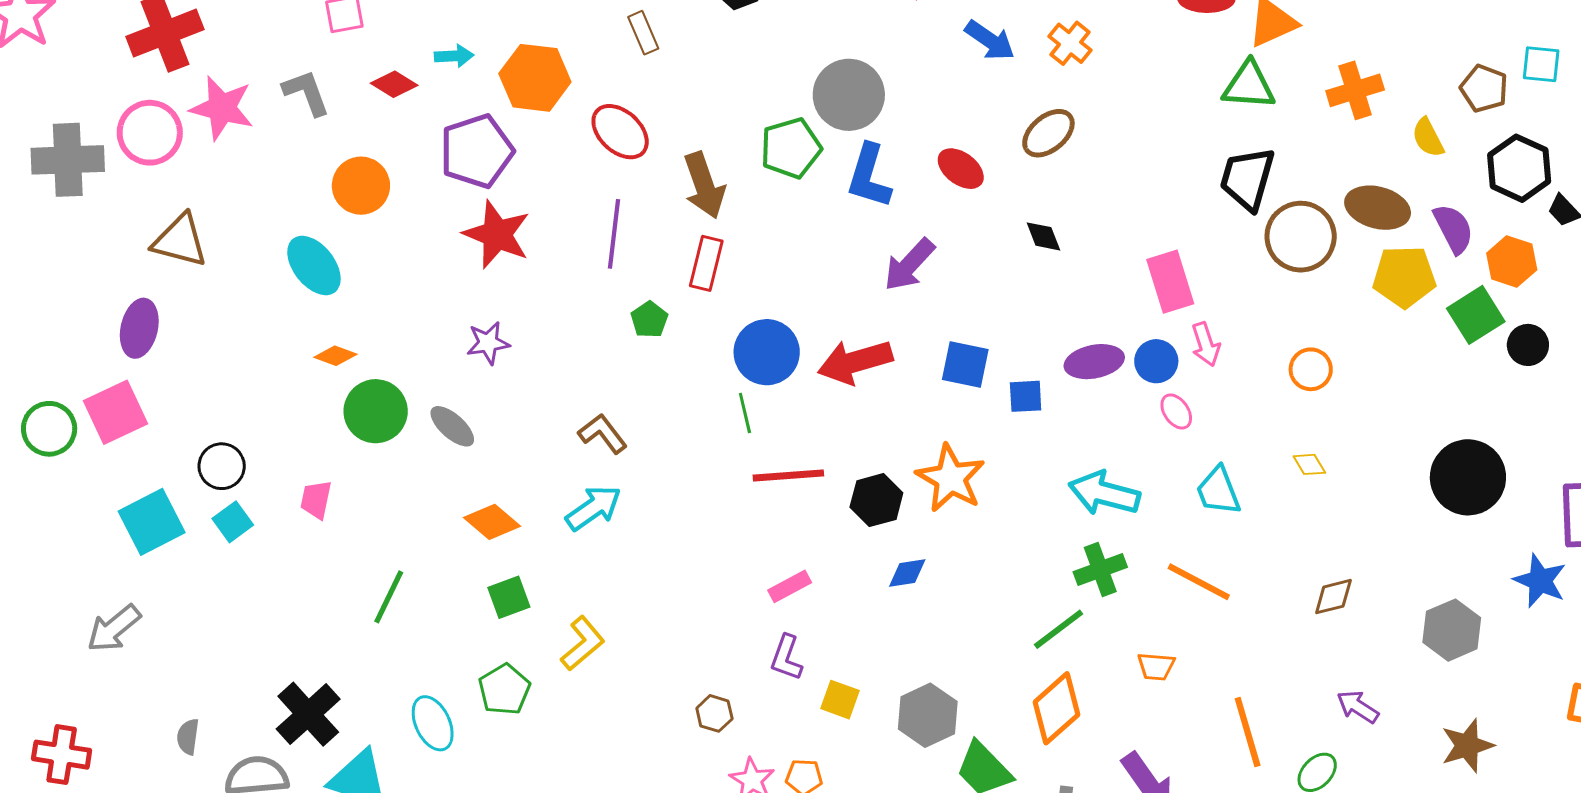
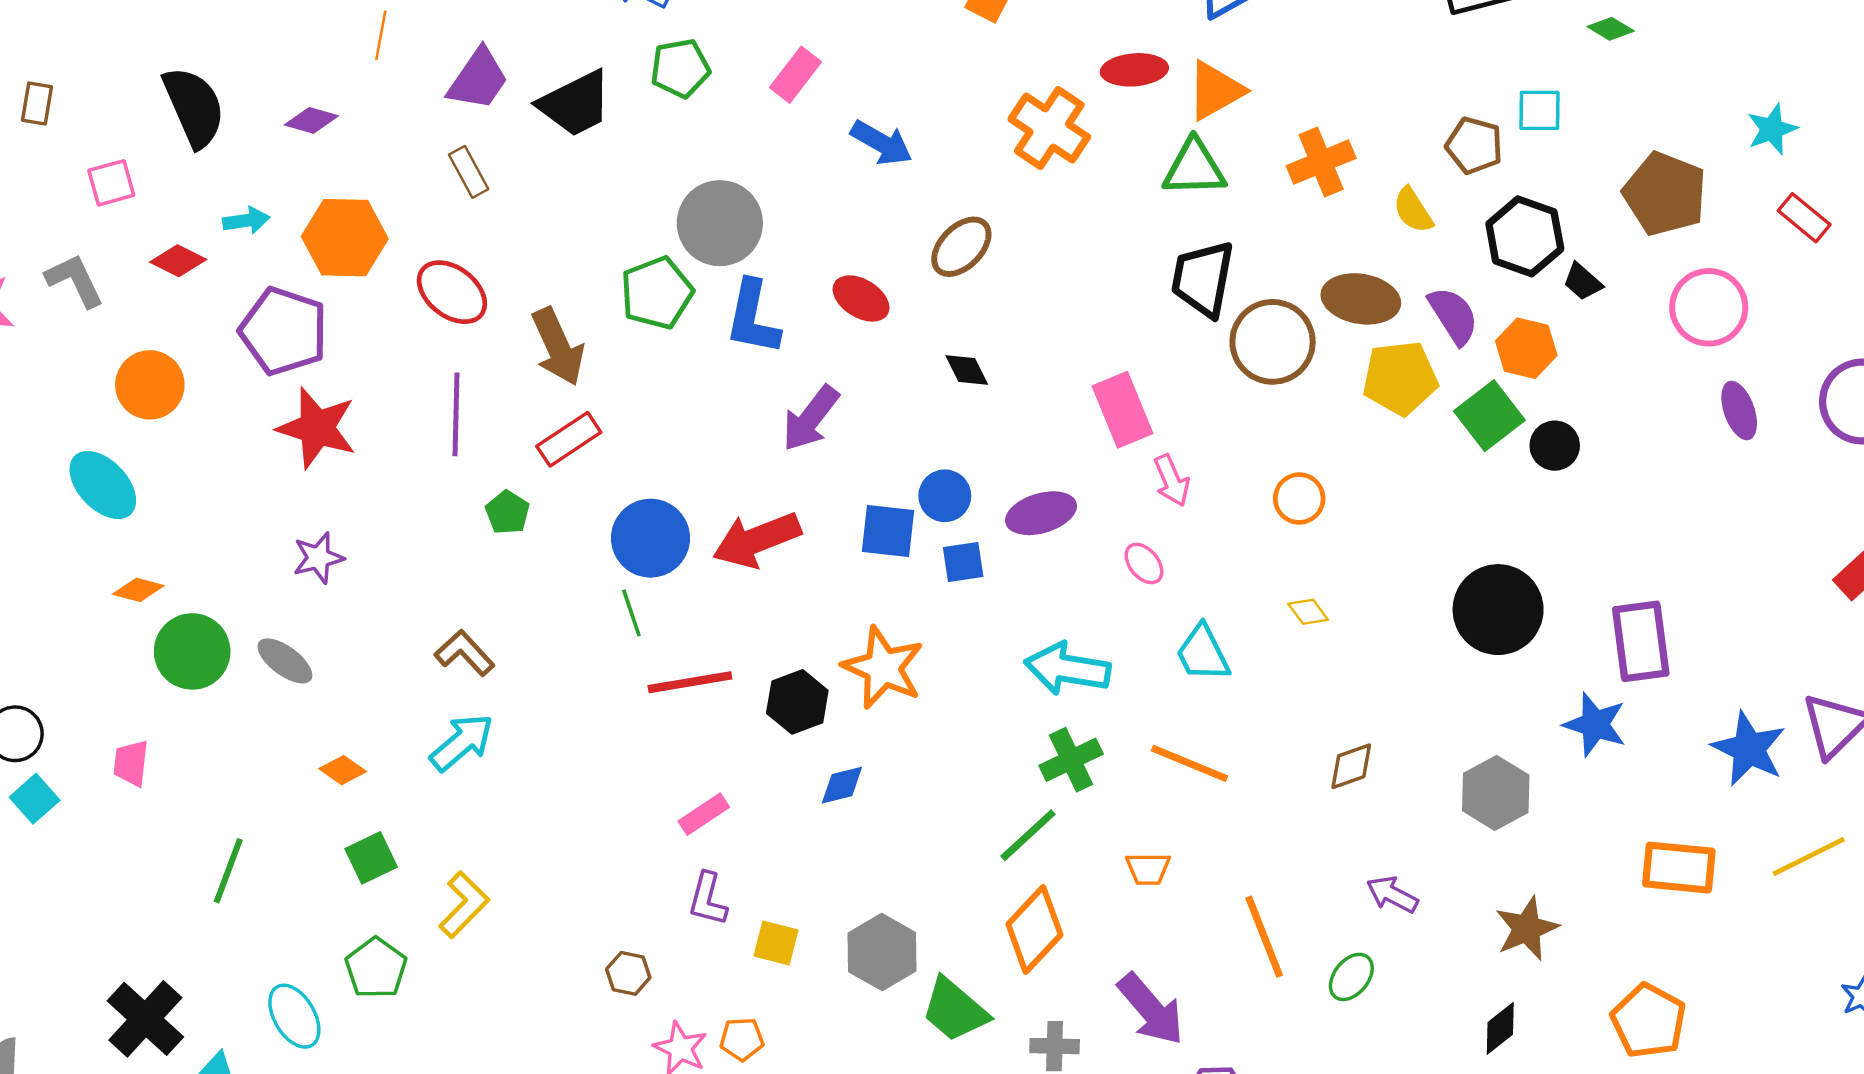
orange cross: (1070, 43) -> (1049, 128), moved, size x1.5
purple pentagon: (477, 151) -> (284, 331), turned -30
red rectangle: (706, 263) -> (569, 439), turned 48
blue circle: (1156, 361) -> (945, 496), moved
orange diamond: (492, 522) -> (343, 770), size x0.7

